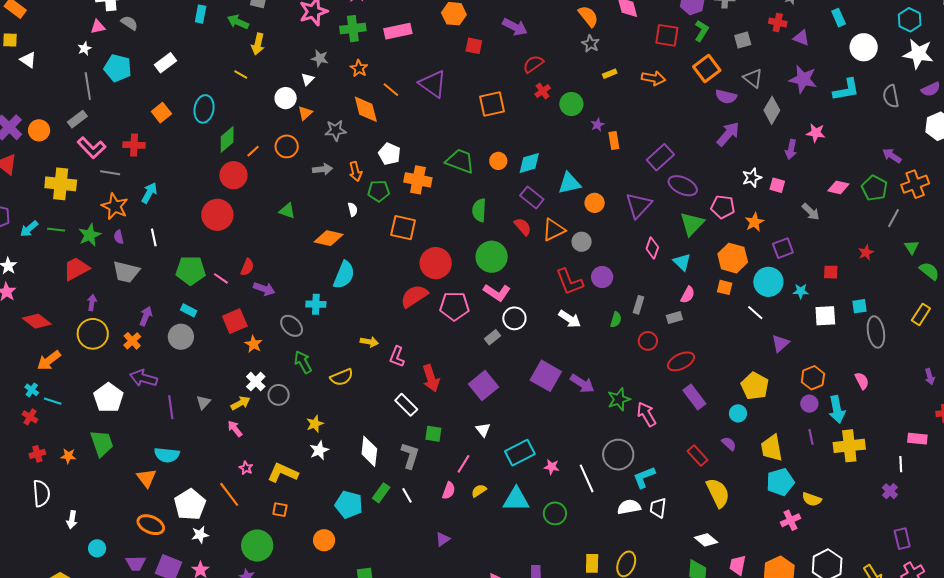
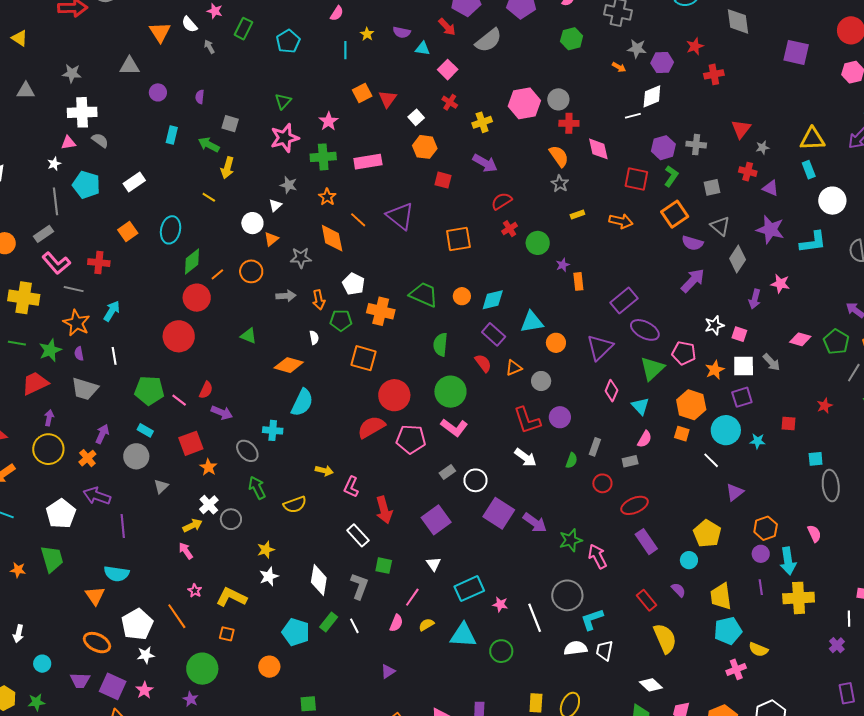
orange triangle: (554, 230) -> (514, 368), size x0.7
white square: (825, 316) -> (744, 366), moved
white circle: (514, 318) -> (475, 480), moved
gray triangle: (203, 402) -> (161, 486), moved

